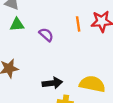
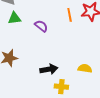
yellow semicircle: (92, 84) -> (85, 68), size x0.6

